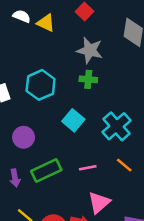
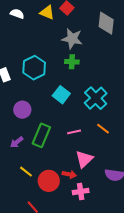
yellow triangle: (46, 23) -> (47, 13), moved
green rectangle: (46, 171) -> (41, 135), turned -40
purple arrow: (15, 178) -> (17, 142), turned 64

